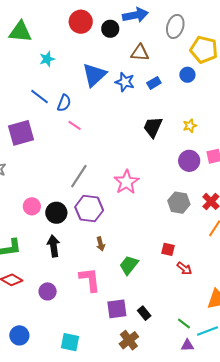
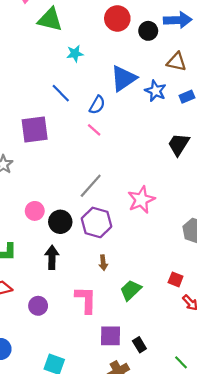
blue semicircle: (64, 103) -> (97, 105), moved

